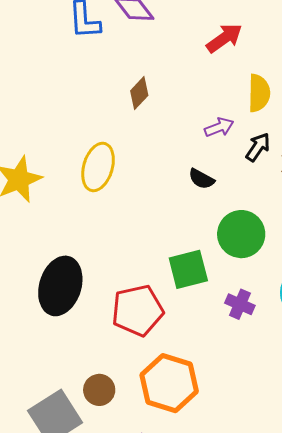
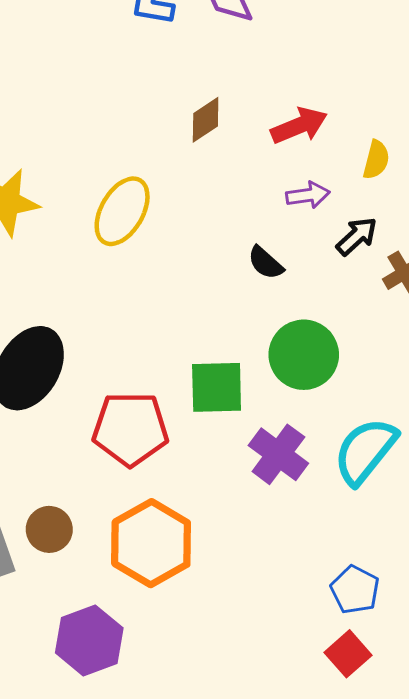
red arrow: (224, 38) -> (299, 126), moved
yellow semicircle: (259, 93) -> (376, 160), size x0.7
purple cross: (240, 304) -> (278, 454), size x1.4

